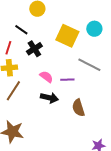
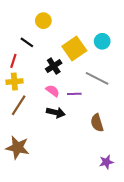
yellow square: (67, 36) -> (74, 48), turned 30
black cross: (34, 49) -> (54, 66), moved
brown semicircle: (78, 108) -> (97, 123), moved

